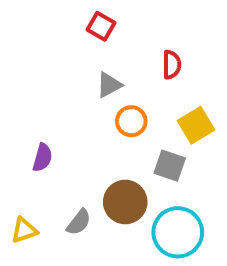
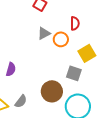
orange circle: (131, 121) -> (61, 39), moved
gray semicircle: (79, 222) -> (21, 101), moved

